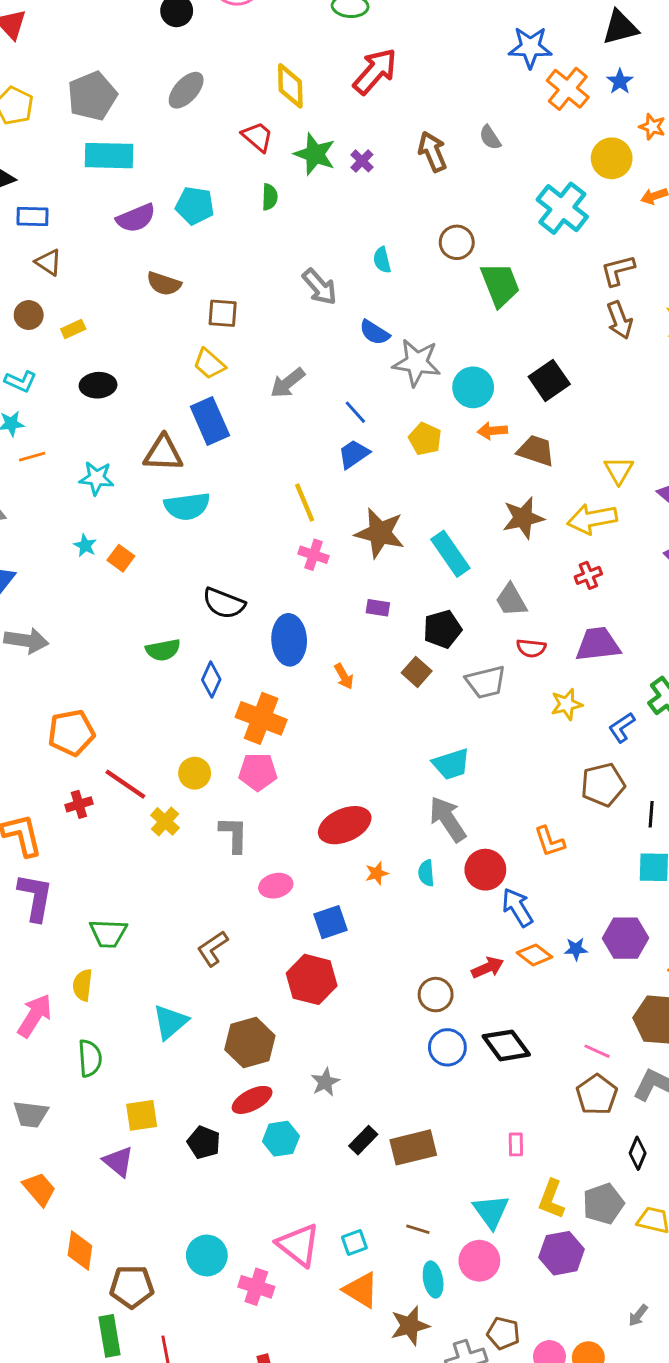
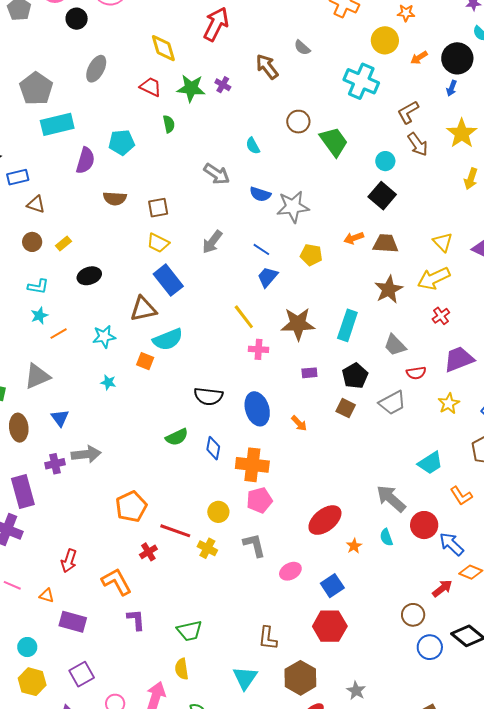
purple semicircle: (136, 218) -> (85, 160), turned -36
cyan circle: (473, 387) -> (385, 161), moved, size x0.7
cyan rectangle: (450, 554) -> (347, 325), turned 68
orange square: (121, 558) -> (145, 361), moved
cyan trapezoid: (451, 764) -> (430, 463), moved
purple L-shape: (35, 897) -> (136, 620), size x0.7
brown L-shape: (213, 949) -> (268, 638), moved, turned -35

